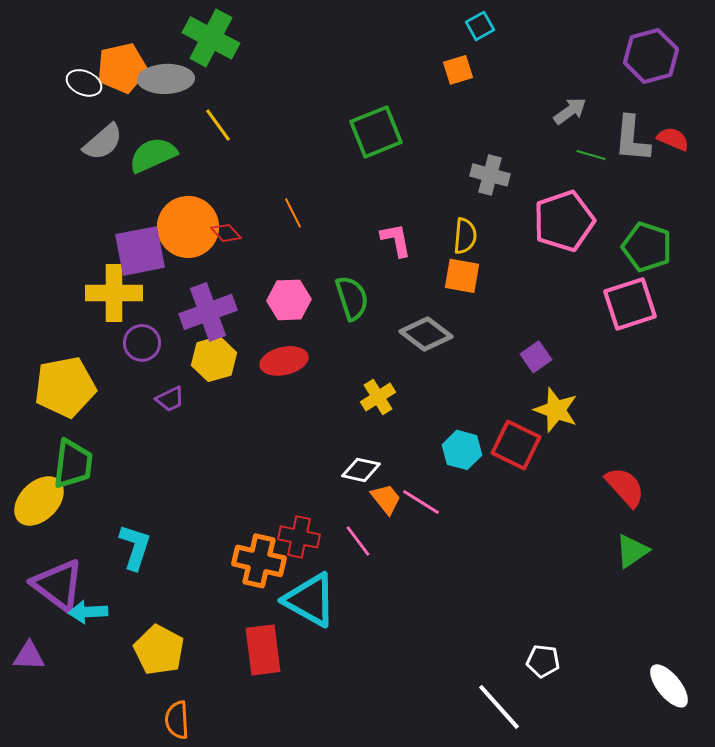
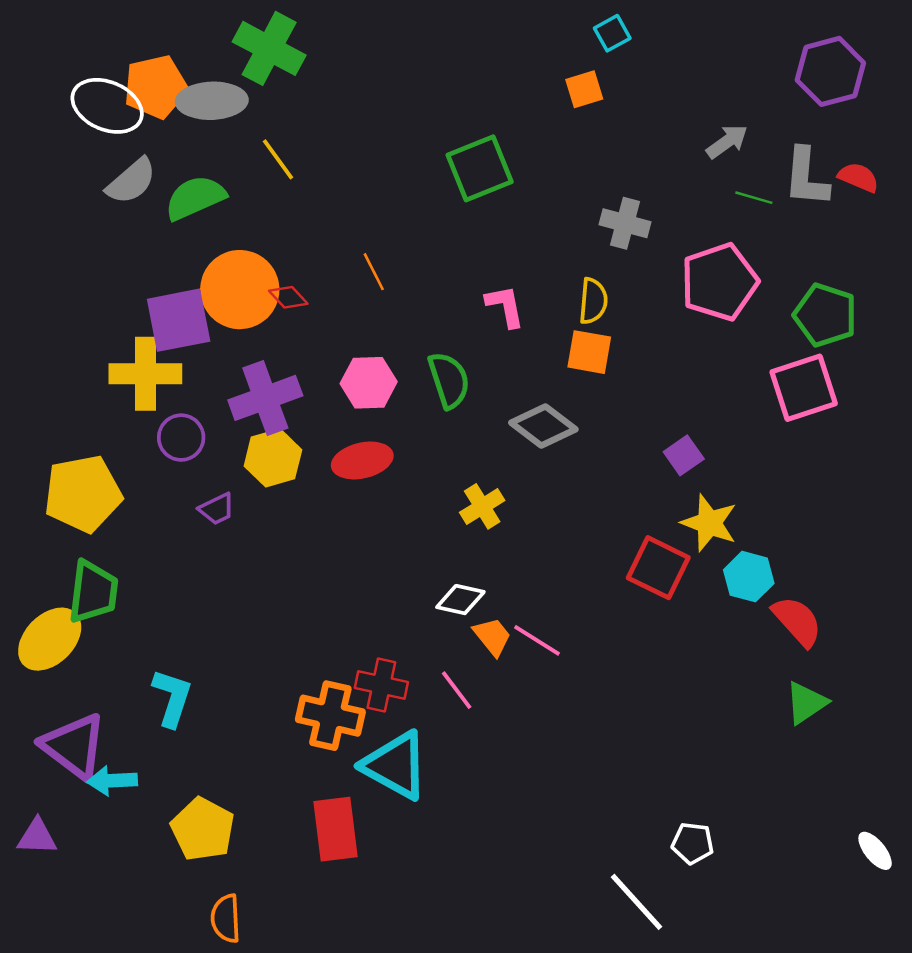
white ellipse: (84, 83) -> (107, 106), size x1.6
cyan hexagon: (462, 450) -> (749, 577), moved
white ellipse: (669, 686) -> (875, 851), moved, size x0.7

